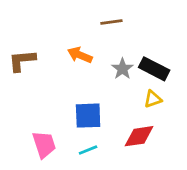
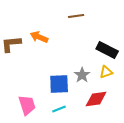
orange arrow: (80, 55) -> (39, 37), moved
gray star: (122, 69) -> (82, 75), moved

